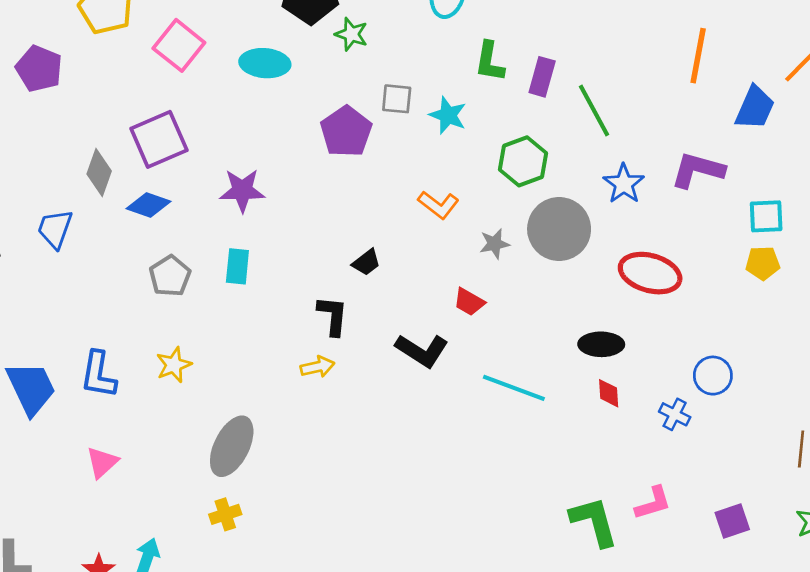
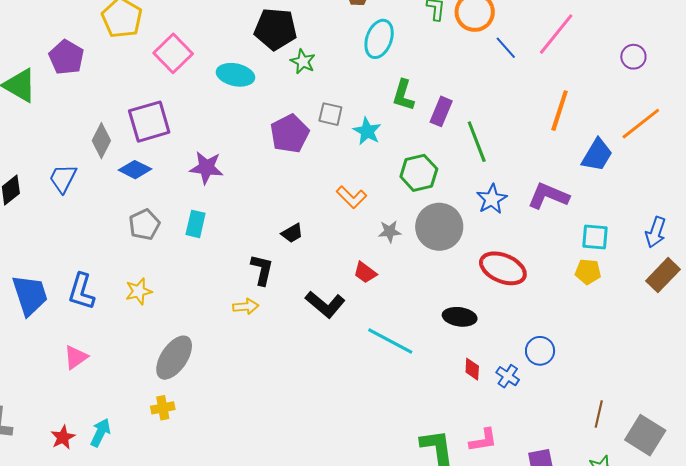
red diamond: (609, 393) -> (472, 369), moved

